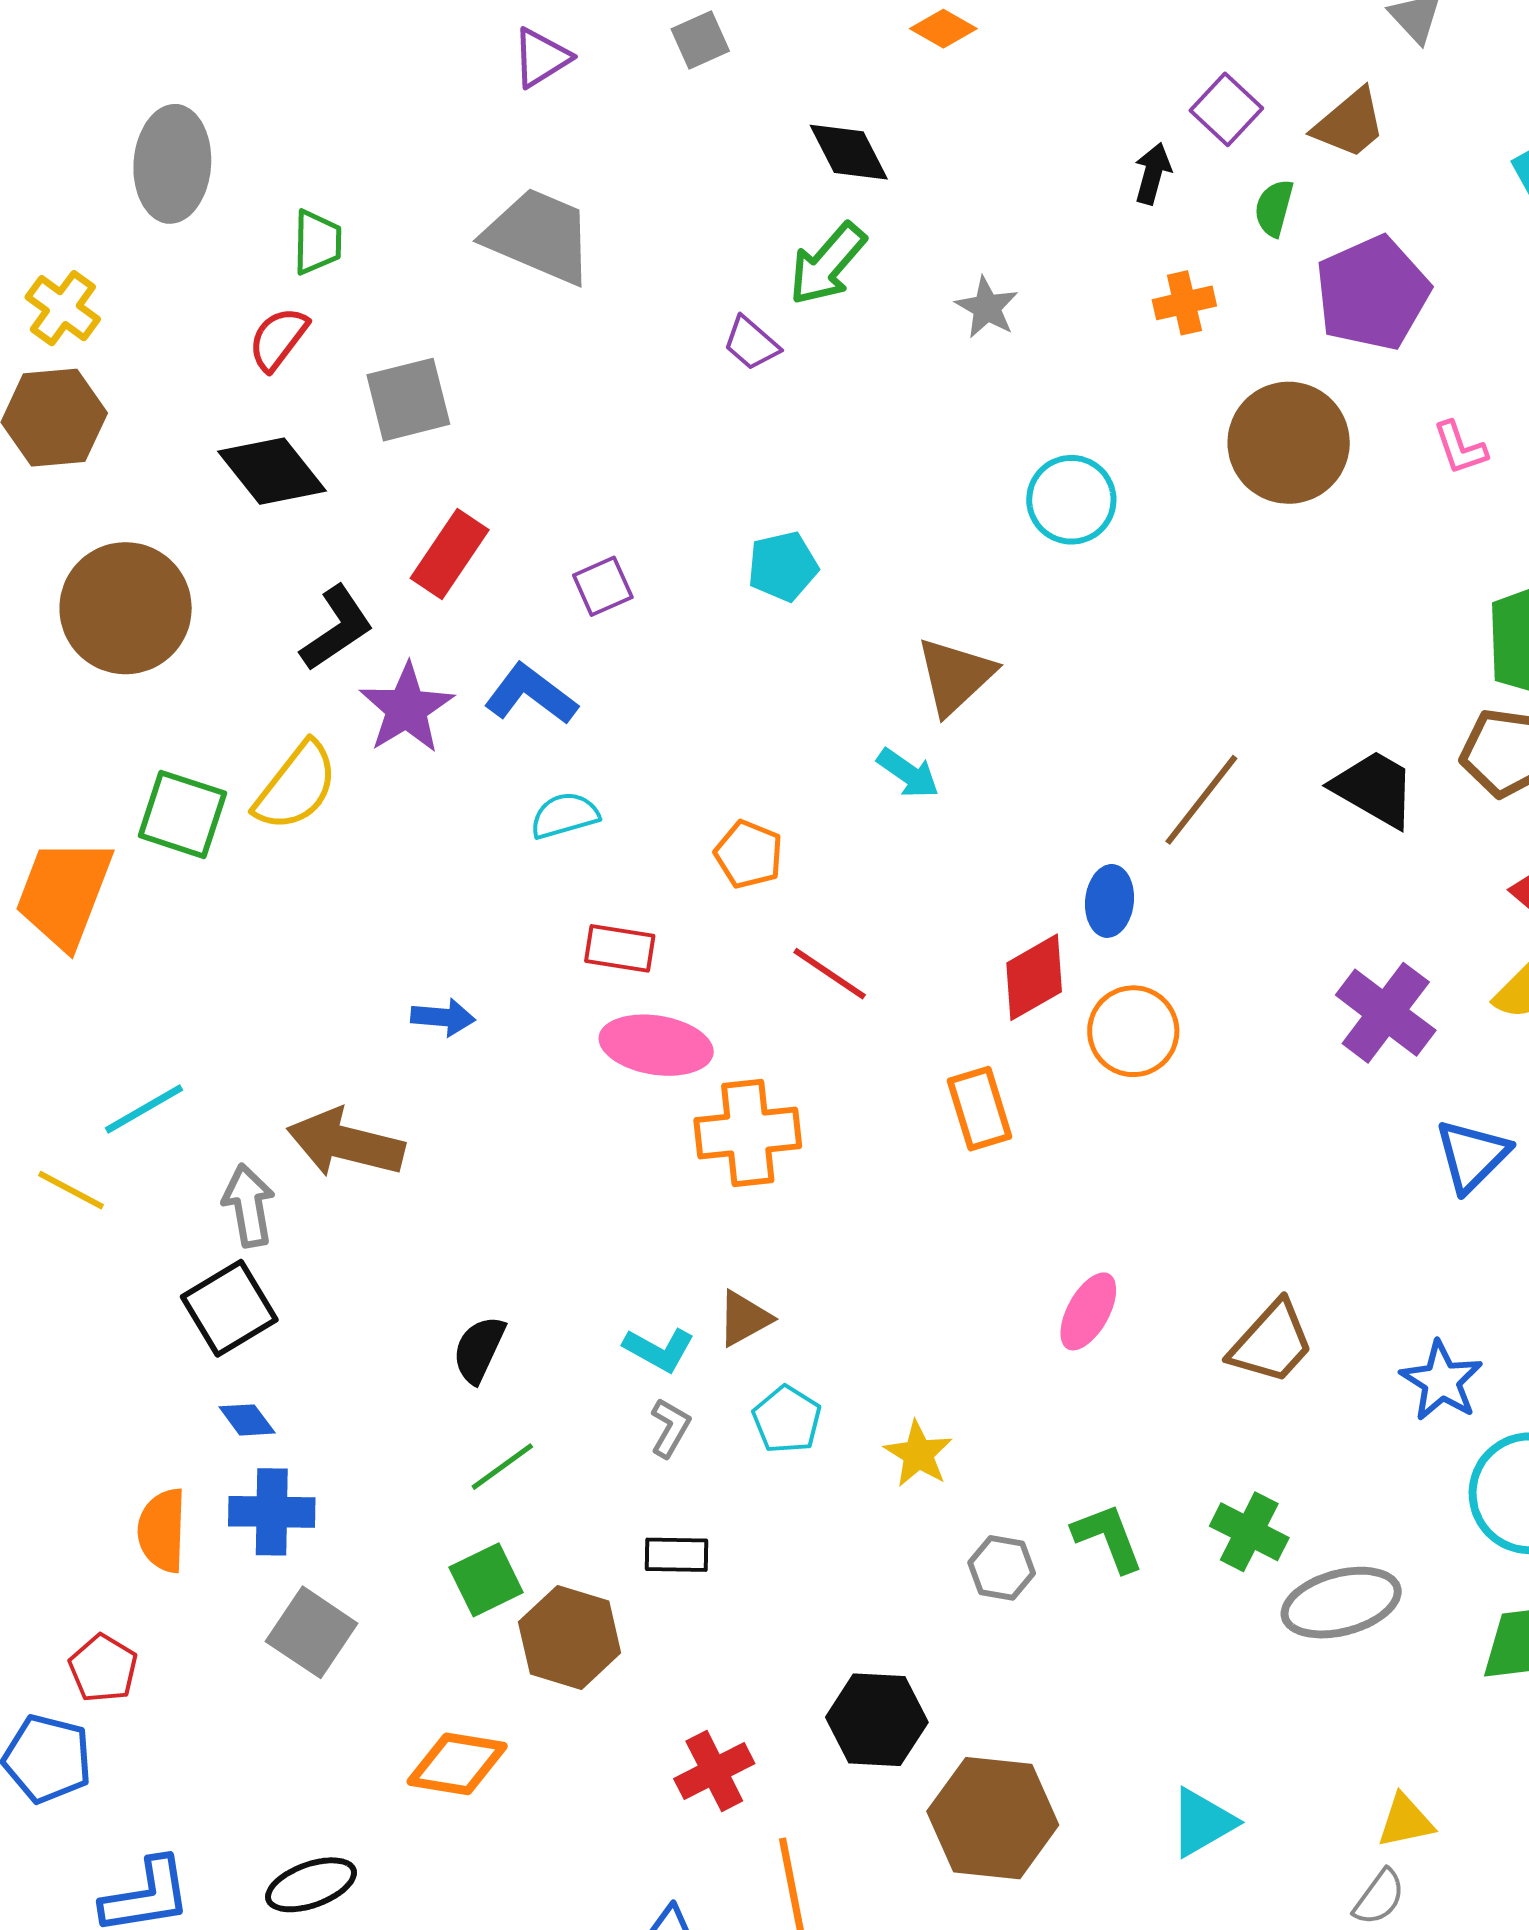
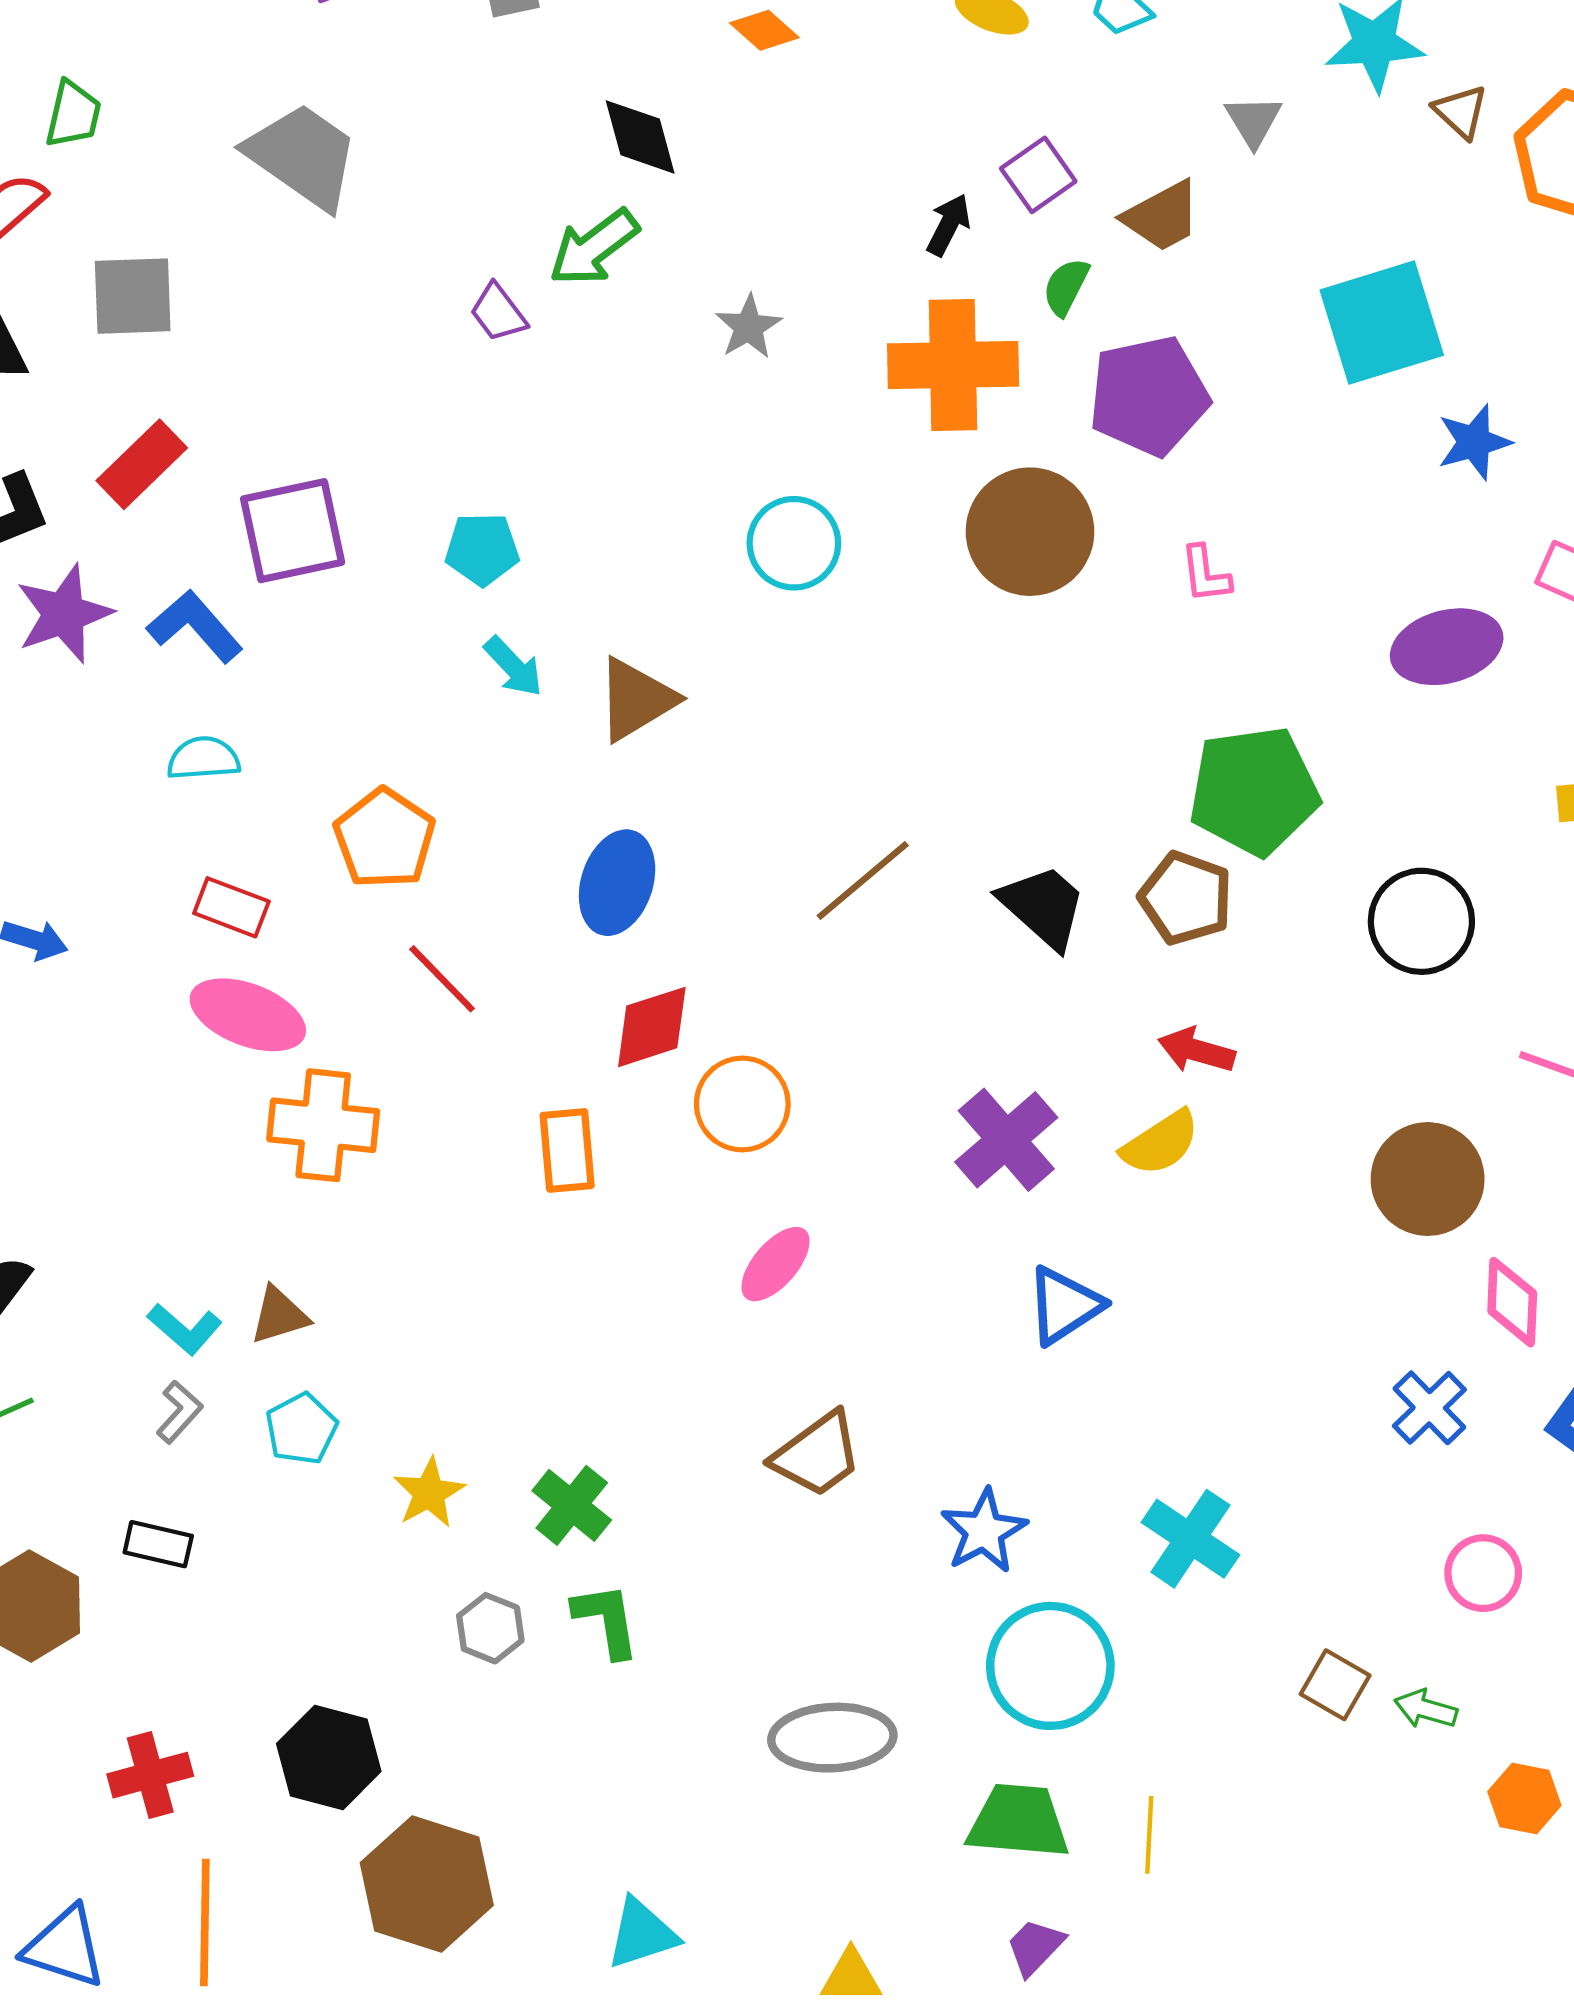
orange cross: (1184, 303) -> (953, 365), size x2.0
purple square: (603, 586) -> (293, 531), size x1.8
cyan arrow: (908, 773) -> (513, 667), moved
orange pentagon: (749, 854) -> (385, 838), size x1.4
blue ellipse: (1110, 901) -> (617, 883), moved, size x1.4
pink ellipse: (1088, 1311) -> (775, 1264), moved
green cross: (1249, 1532) -> (572, 1505), moved

